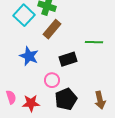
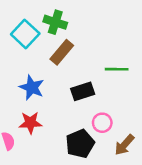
pink circle: (52, 80) -> (102, 123), moved
brown arrow: (100, 100) -> (124, 145), turned 54
red star: (31, 103) -> (30, 123), moved

